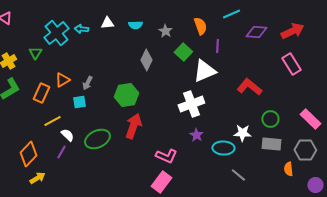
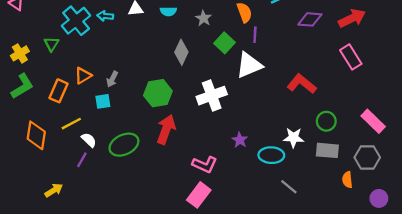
purple line: (217, 46) -> (255, 35), moved
white cross: (191, 104) -> (212, 96), moved
orange diamond: (28, 154) -> (36, 135), moved, turned -35

